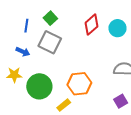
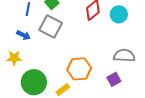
green circle: (39, 86) -> (34, 82), moved
purple square: (121, 101) -> (114, 79), moved

